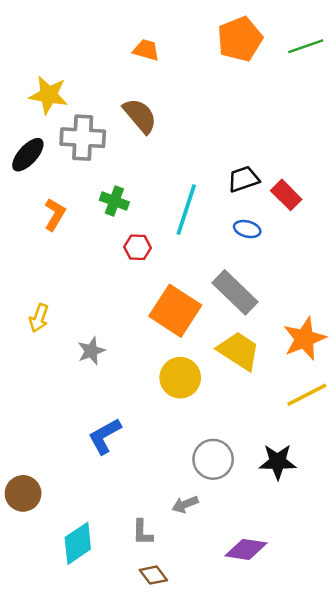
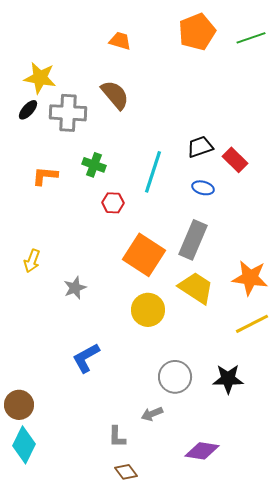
black ellipse: (28, 155) -> (28, 110), moved, size x0.7
orange L-shape: (55, 214) -> (45, 176), turned -116
gray rectangle: (235, 292) -> (193, 240), turned 69
orange star: (304, 339) -> (250, 278), turned 30
cyan diamond: (78, 543) -> (24, 445), moved, turned -30

